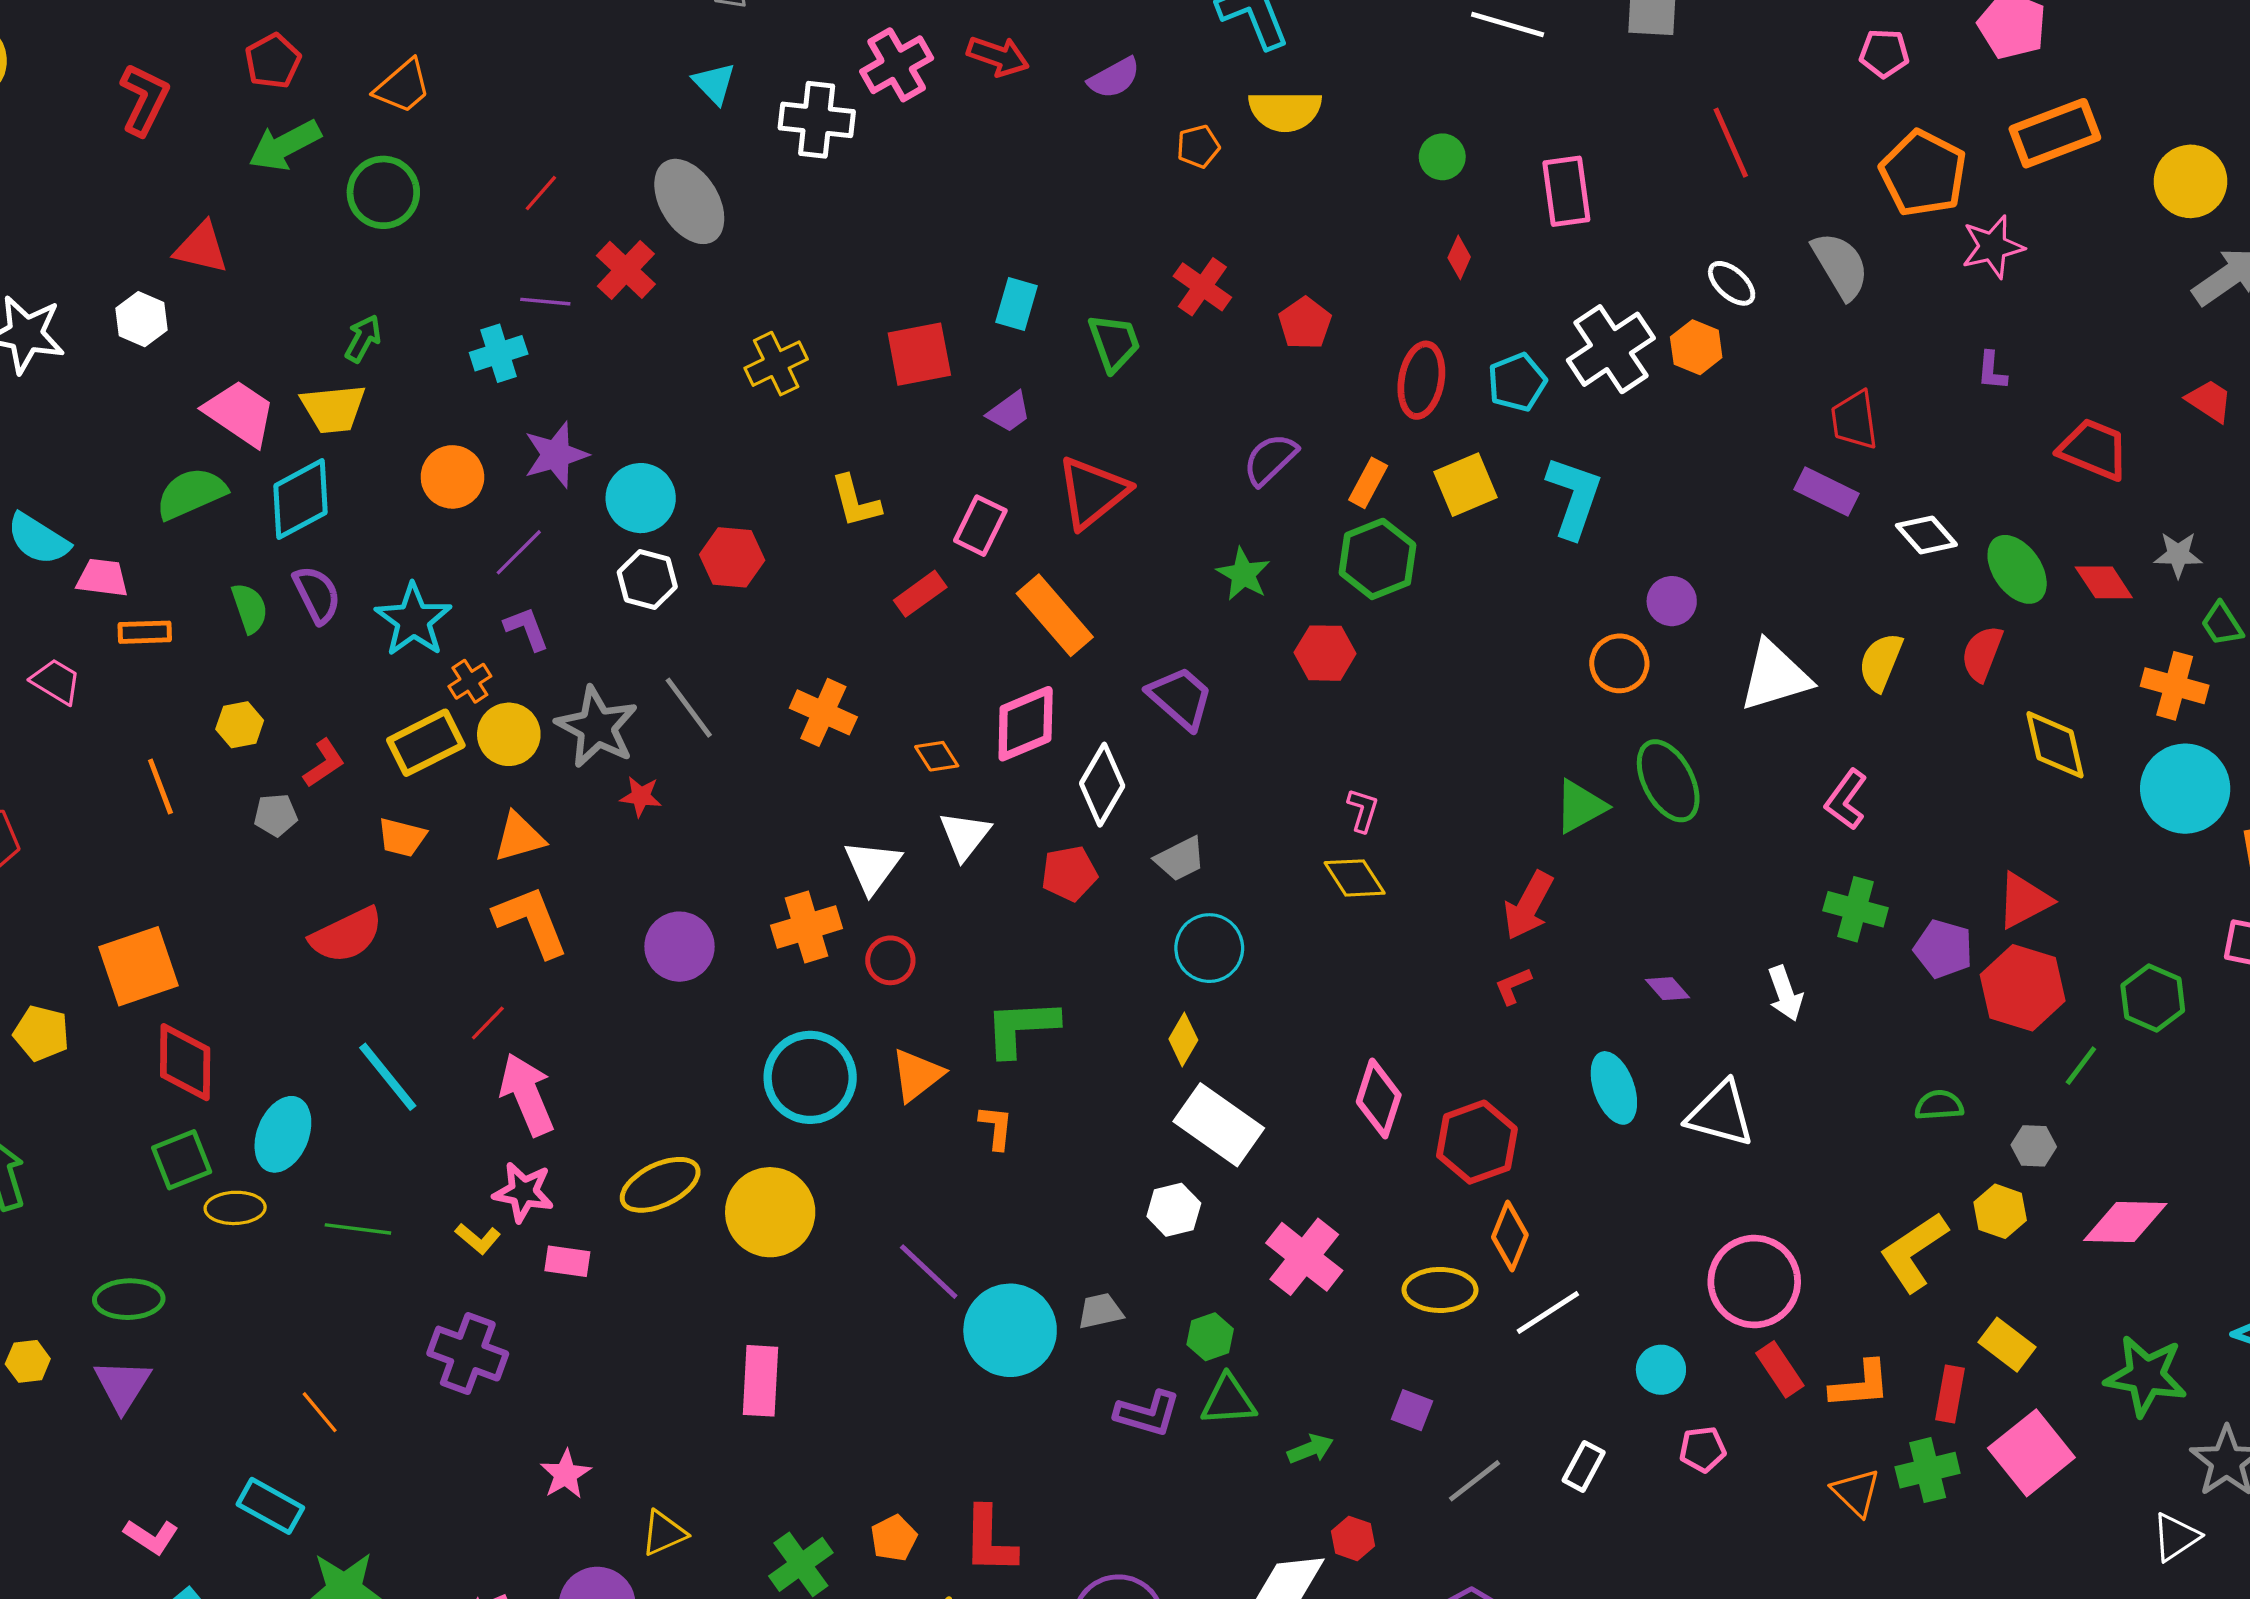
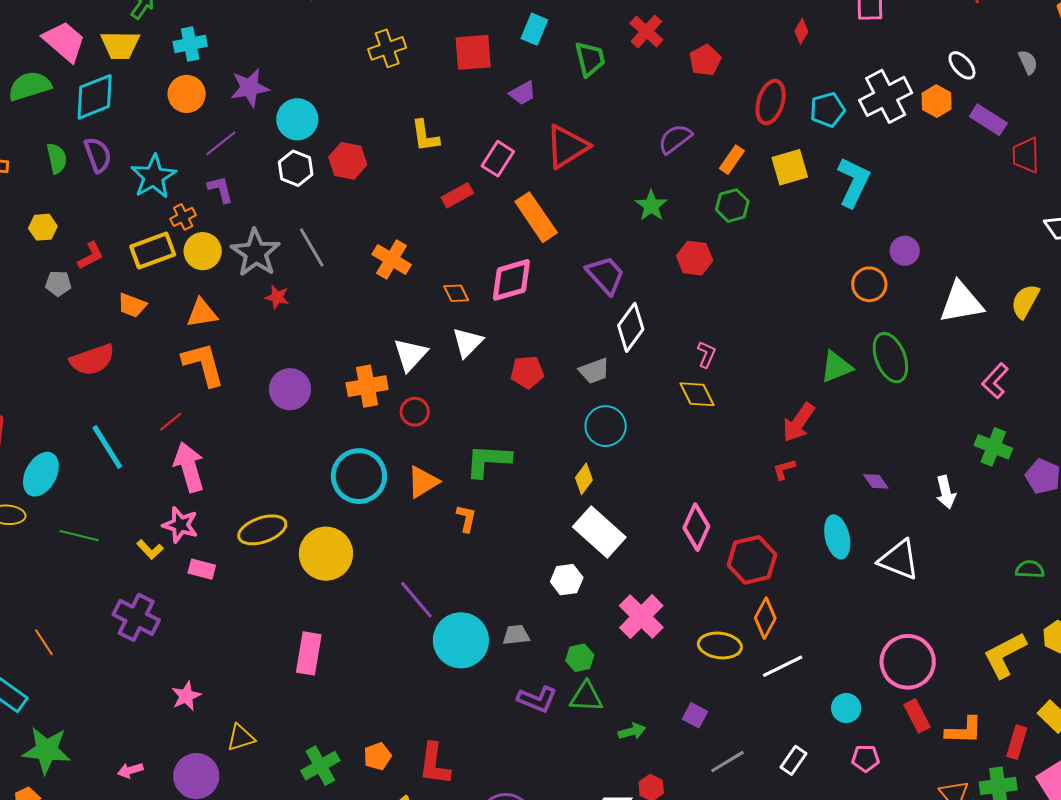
gray semicircle: (1840, 266) -> (1028, 62), size x0.6
cyan cross: (499, 353) -> (190, 44), moved
purple rectangle: (1826, 492) -> (988, 120), moved
green hexagon: (1378, 559) -> (732, 206), size x0.7
white diamond: (1102, 785) -> (631, 327), moved

